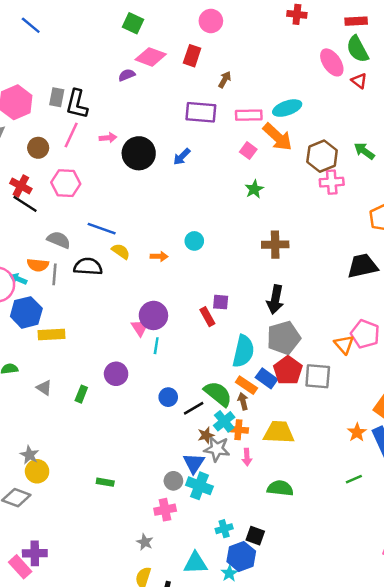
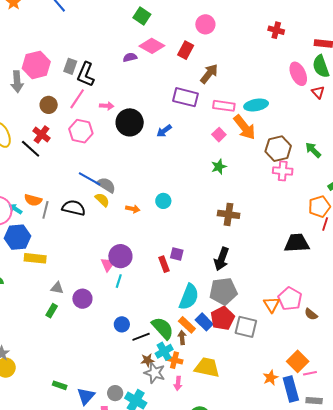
brown arrow: (225, 80) -> (209, 74), size x1.5
pink hexagon: (66, 183) -> (81, 131), moved
red cross: (21, 186) -> (42, 134), moved
gray semicircle: (59, 240) -> (106, 185), moved
gray triangle: (44, 388) -> (57, 288), moved, turned -32
blue triangle: (194, 463) -> (86, 396), moved

